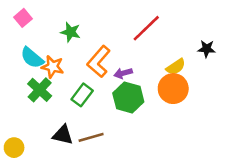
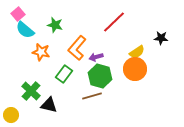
cyan semicircle: (32, 58) -> (25, 30), moved
green cross: (40, 90) -> (31, 91), moved
brown line: (91, 137) -> (92, 96), moved

